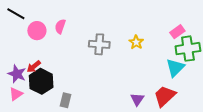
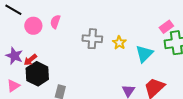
yellow star: (136, 42) -> (119, 43), moved
cyan triangle: (175, 68) -> (144, 54), moved
purple star: (17, 74) -> (14, 56), moved

